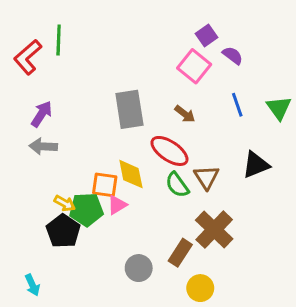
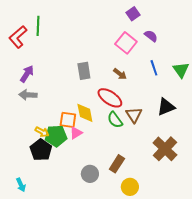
purple square: (206, 35) -> (133, 14), moved
gray rectangle: (129, 109) -> (84, 71), size x0.7
brown cross: (214, 230) -> (165, 149), moved

